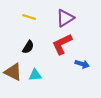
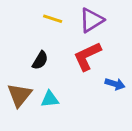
yellow line: (29, 17) -> (53, 19), moved
brown triangle: (13, 72) -> (19, 95), turned 42

